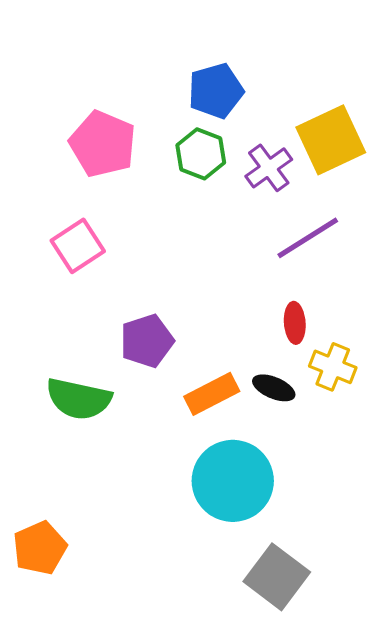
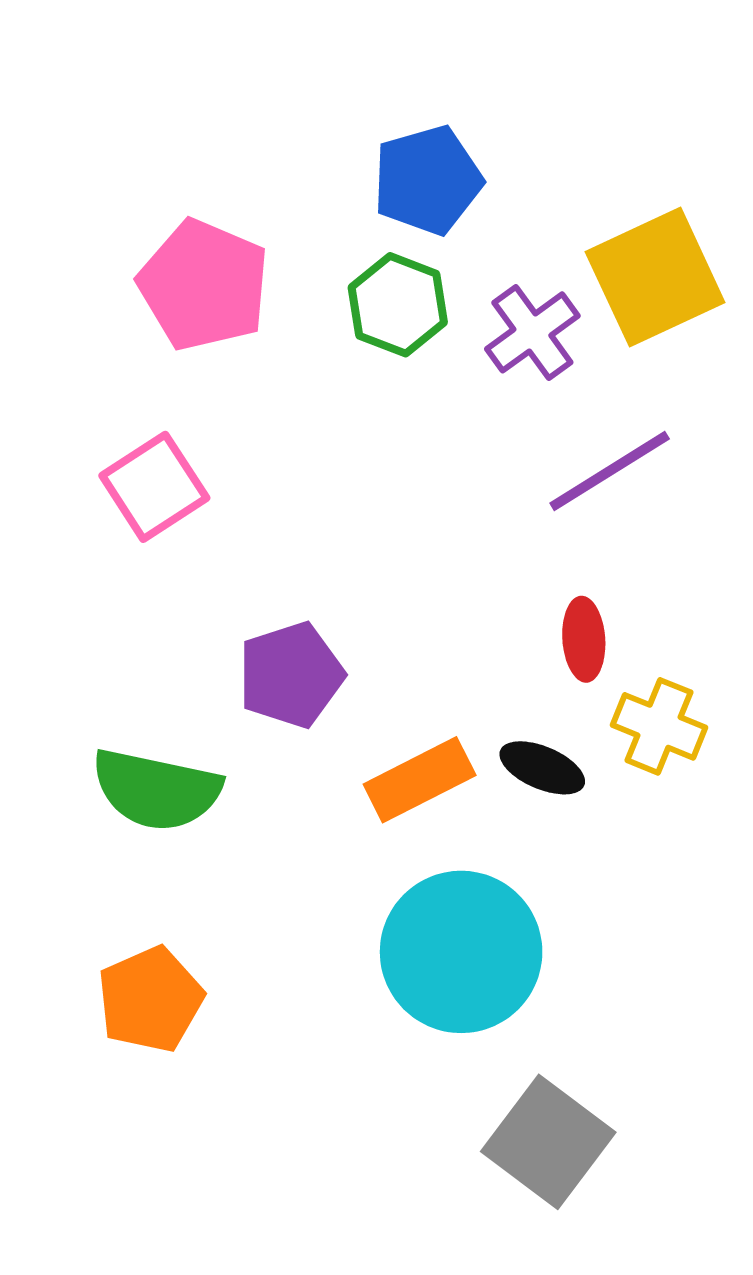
orange pentagon: (40, 548) -> (150, 999), moved

